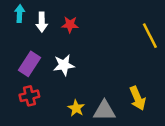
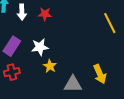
yellow star: (76, 108) -> (50, 66), moved

